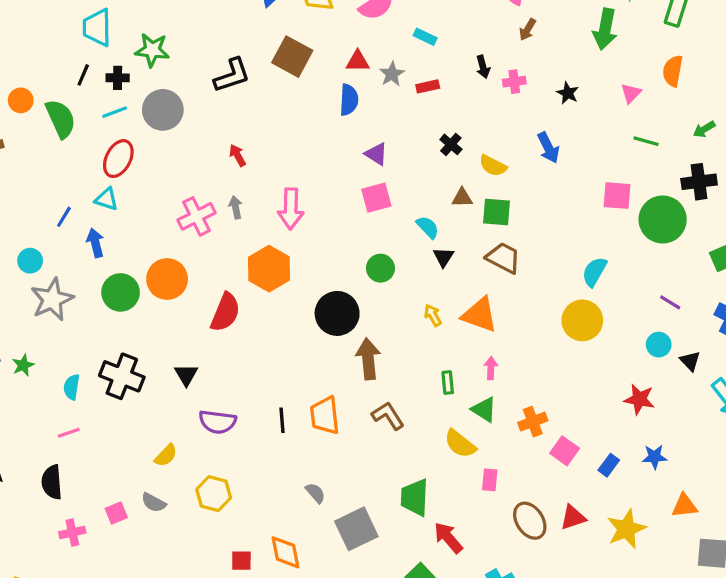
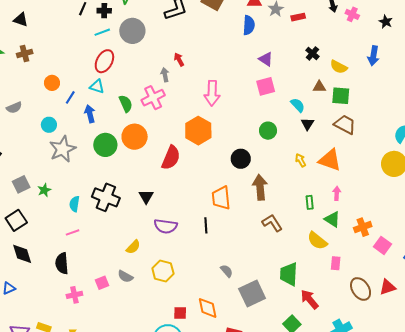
pink cross: (514, 82) -> (352, 14), turned 32
orange circle: (21, 100) -> (52, 83), moved
green semicircle: (61, 119) -> (126, 104), moved, size x0.7
blue arrow: (548, 148) -> (373, 56), turned 36
gray arrow: (236, 207) -> (165, 75), moved
black circle: (337, 313) -> (241, 159), size x0.7
orange trapezoid: (325, 415) -> (221, 198), moved

